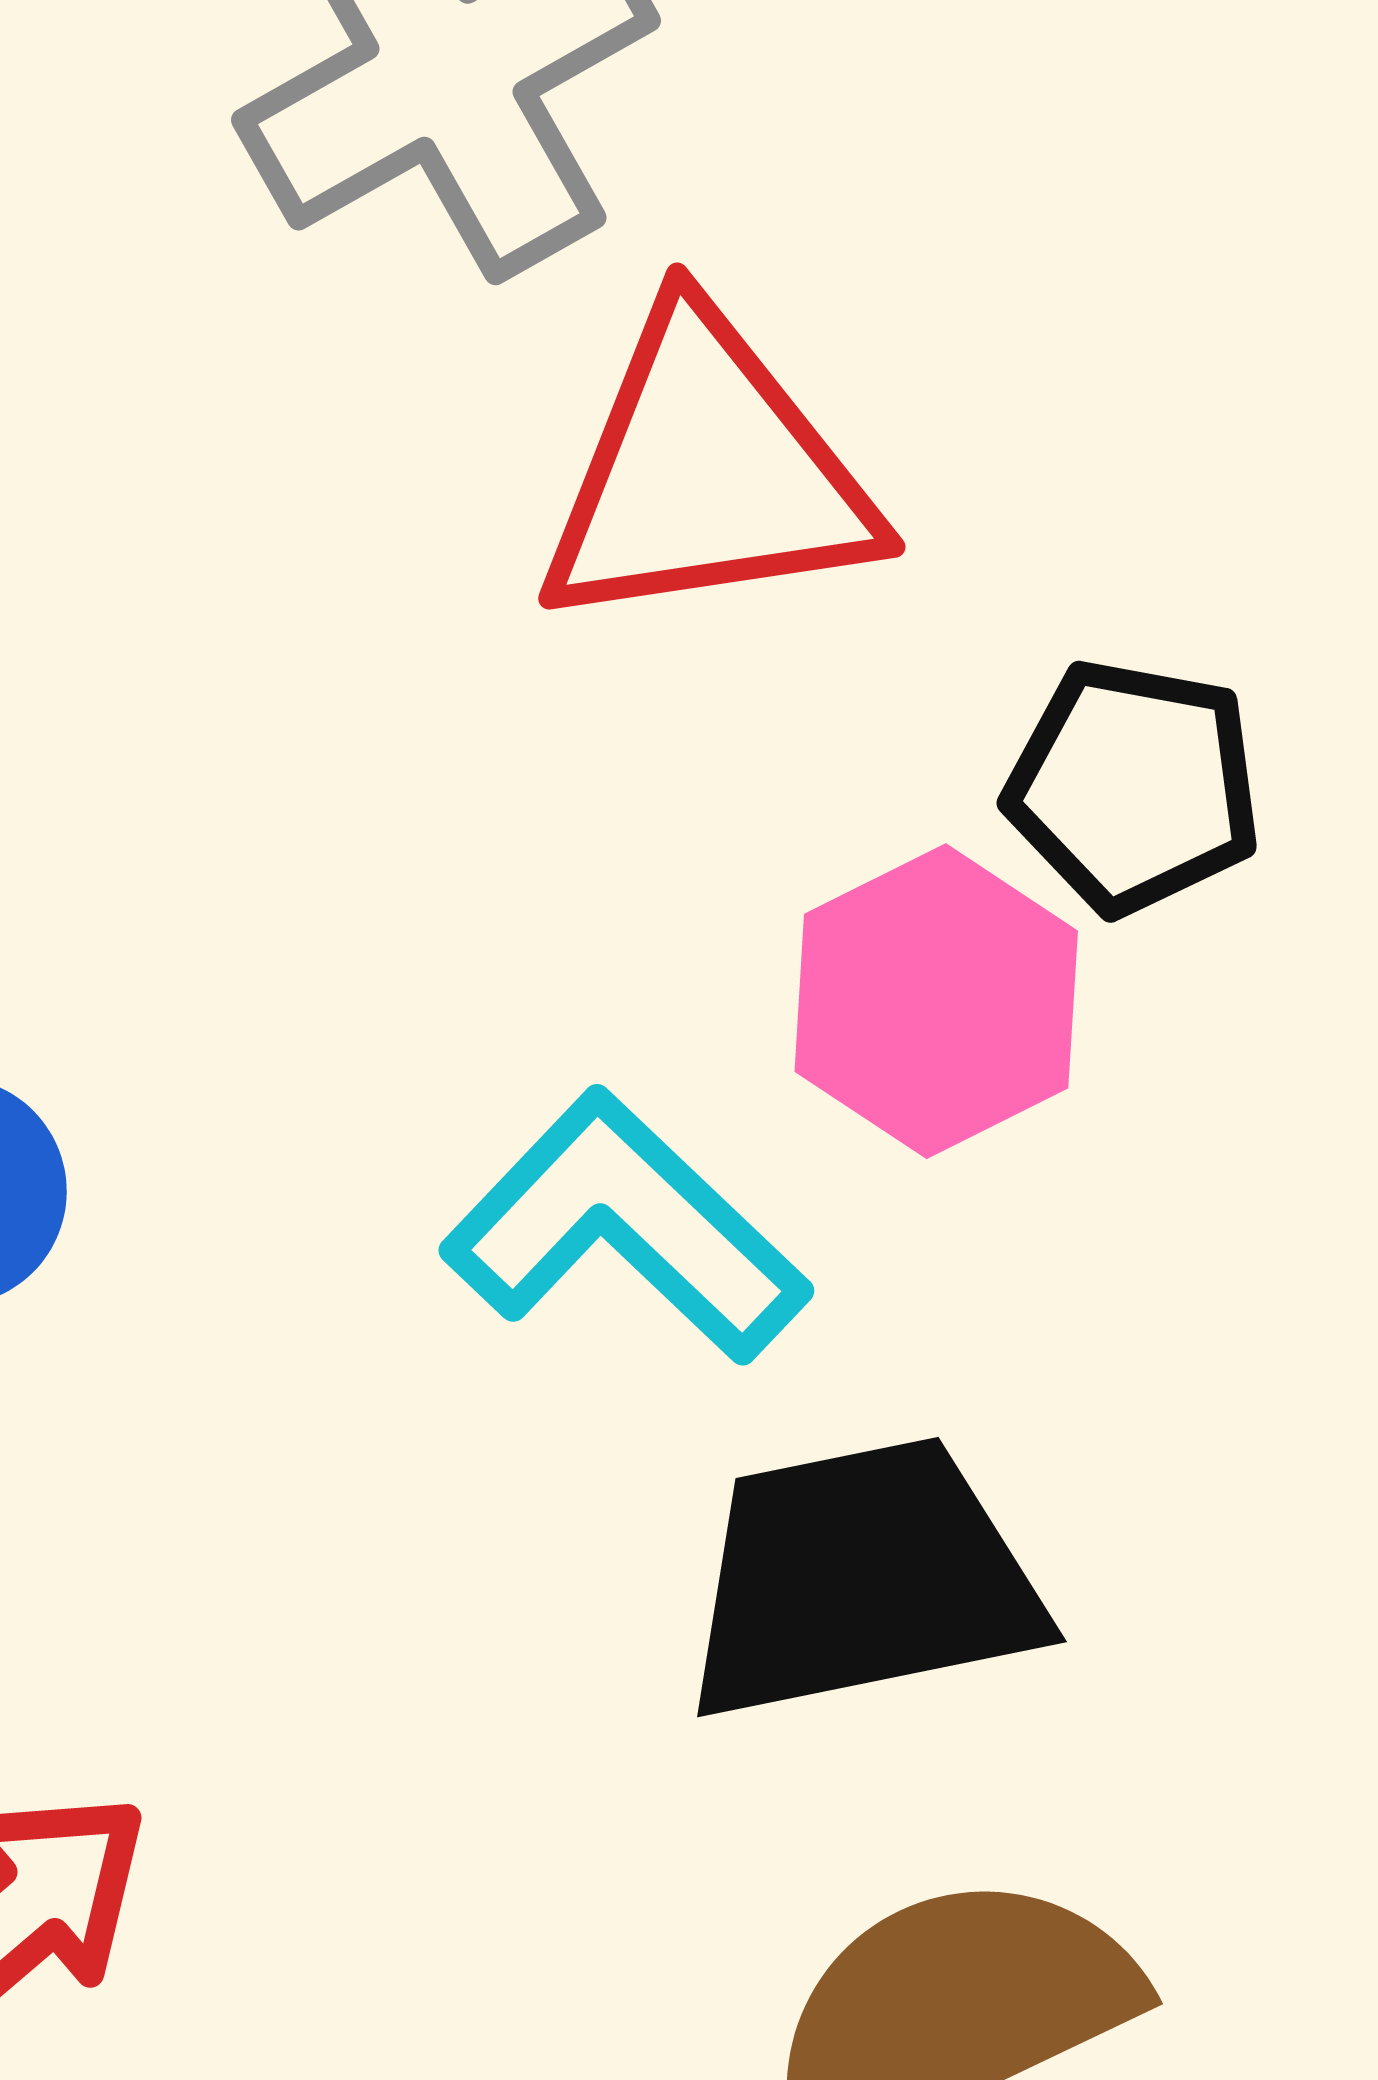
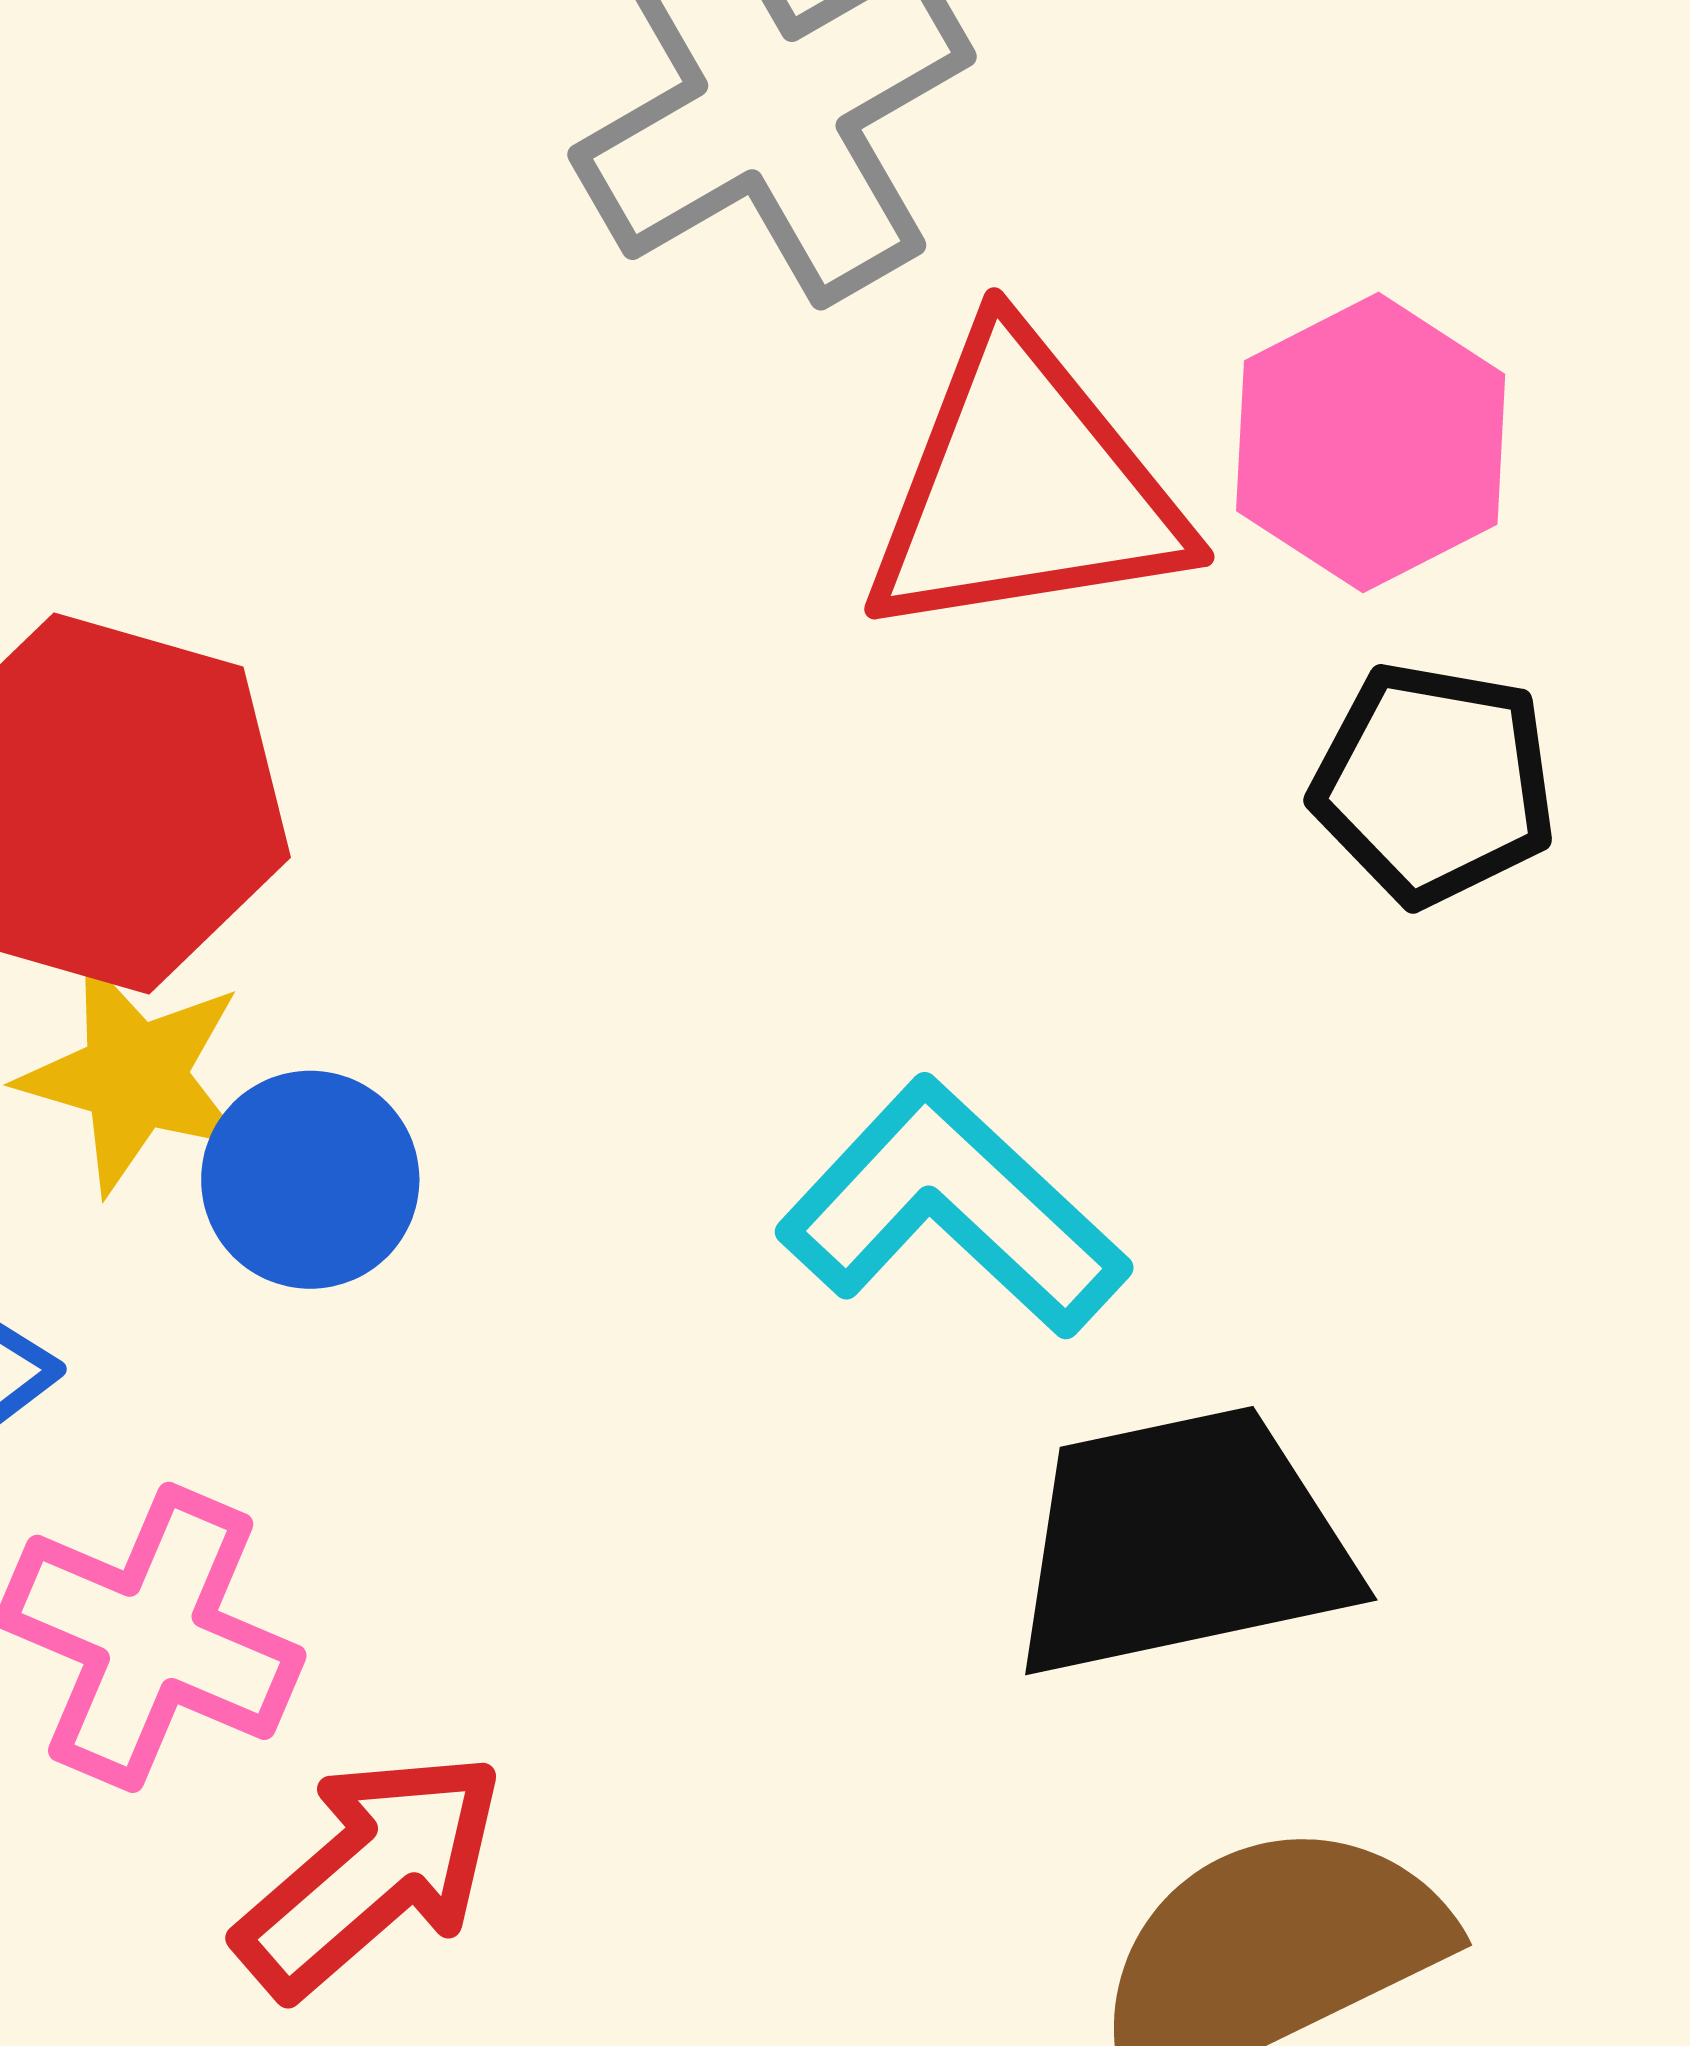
pink hexagon: (936, 1001) -> (1371, 442), moved

